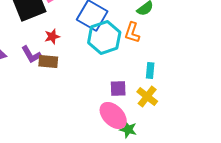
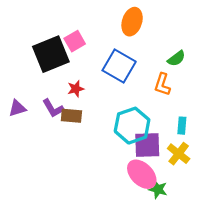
cyan hexagon: (104, 38) -> (132, 126), moved
purple square: (118, 88) -> (147, 145), size x1.5

